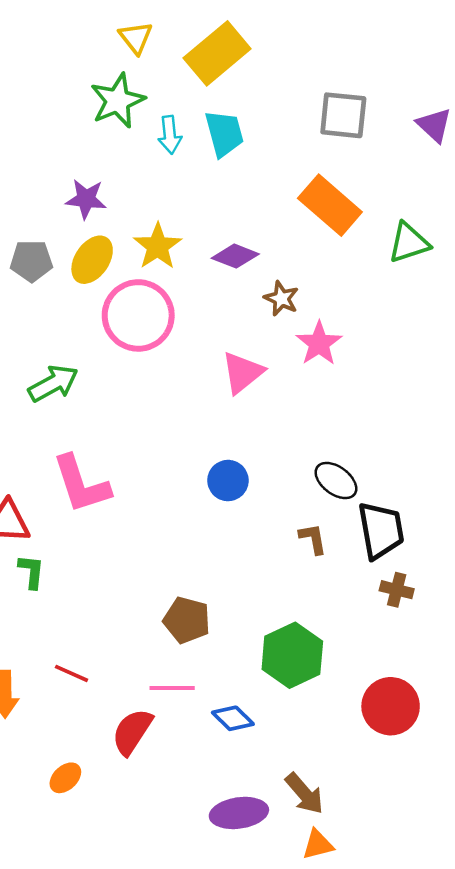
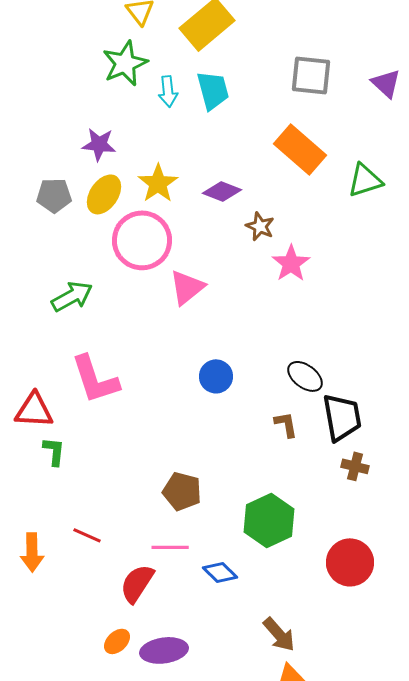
pink triangle: (243, 373) -> (187, 287), moved
orange ellipse: (65, 778) -> (117, 641), moved
purple ellipse: (239, 813) -> (164, 650), moved

